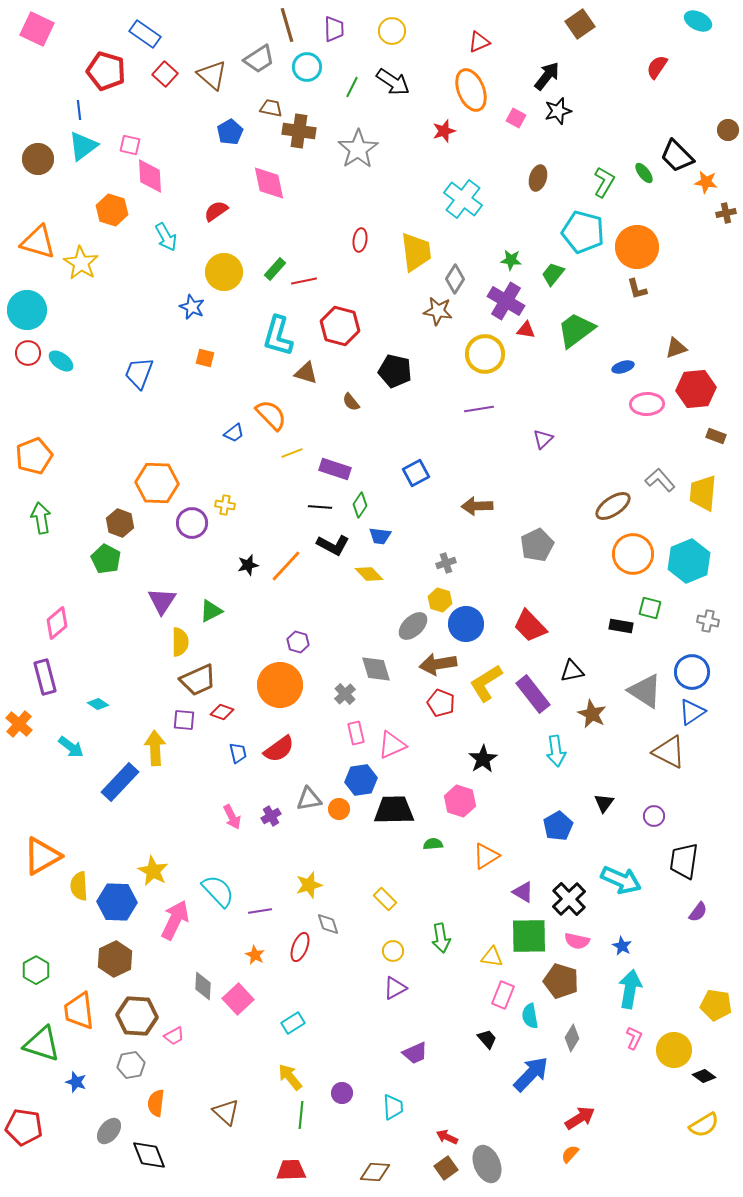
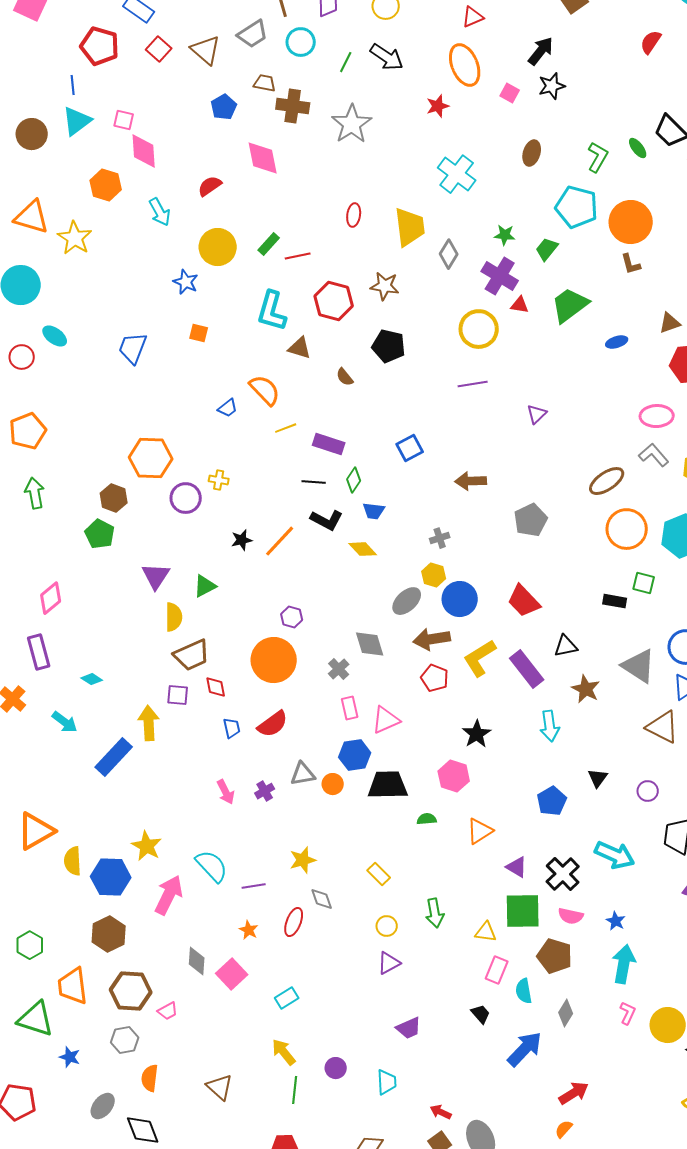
brown star: (438, 311) -> (385, 286), moved
red circle: (28, 353) -> (22, 357), moved
pink ellipse: (647, 404) -> (657, 416), moved
red diamond: (222, 712) -> (216, 687), turned 60

